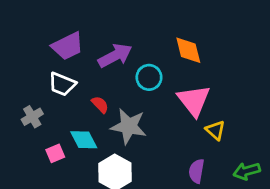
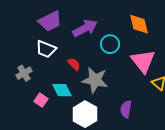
pink square: (55, 153) -> (41, 100), turned -32
purple semicircle: (196, 171) -> (126, 109), moved

